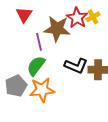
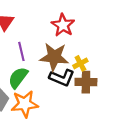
yellow cross: (93, 17) -> (80, 63), moved
brown star: (57, 29) -> (54, 57), moved

